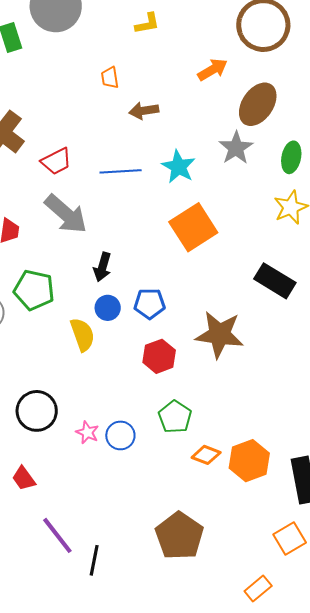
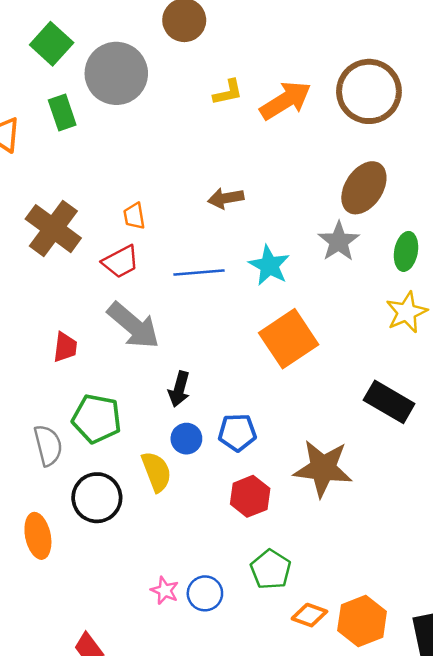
orange arrow: (213, 70) -> (285, 100), moved, size x1.4
orange trapezoid: (110, 78) -> (134, 216), moved
black circle: (37, 411) -> (97, 498), moved

